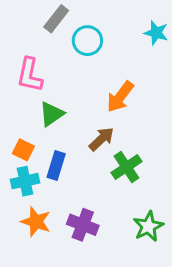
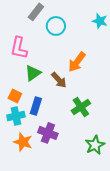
brown arrow: (101, 139) -> (59, 80), moved, turned 90
purple cross: (83, 225) -> (48, 133), moved

